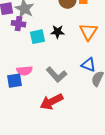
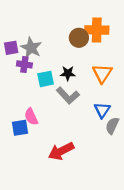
blue triangle: (88, 65) -> (102, 110), turned 42
pink semicircle: (24, 71) -> (31, 117), turned 70
gray L-shape: (56, 75) -> (68, 96), moved

